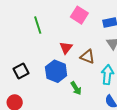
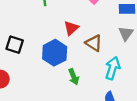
black square: (21, 71) -> (15, 45), turned 35

